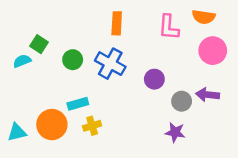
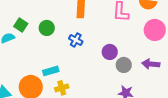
green circle: (73, 60) -> (47, 28), moved
blue cross: (110, 64) -> (76, 40), size x0.6
gray circle: (182, 101) -> (124, 65), moved

